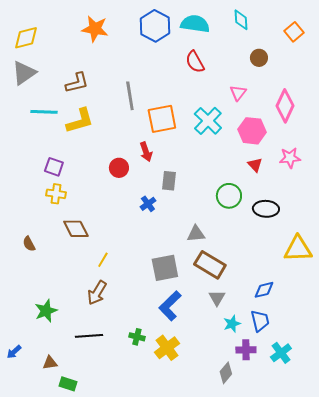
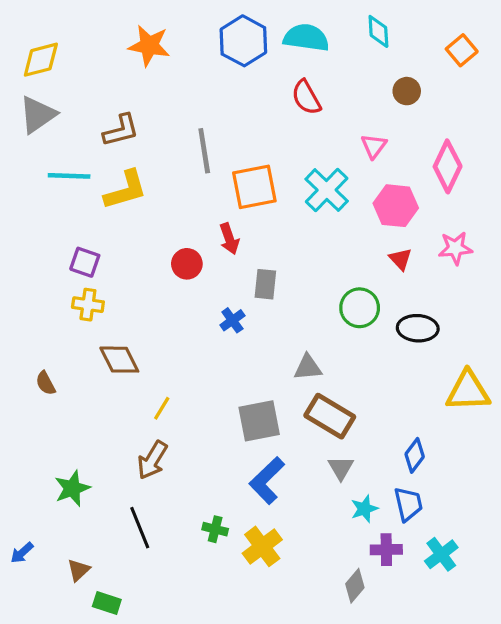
blue diamond: (264, 290) -> (415, 455), turned -40
black line: (89, 336) -> (140, 528), turned 72
brown triangle: (50, 363) -> (79, 570), turned -35

